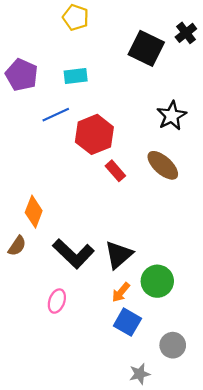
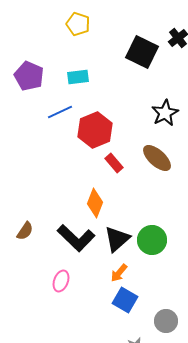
orange diamond: (34, 212) -> (95, 203), moved
green circle: (157, 281) -> (152, 240), moved

